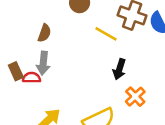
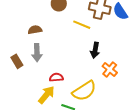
brown semicircle: (44, 33) -> (35, 30), turned -112
red semicircle: (32, 78) -> (56, 77), moved

